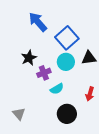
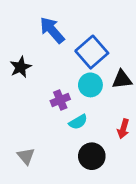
black star: (29, 58) -> (21, 67), moved

